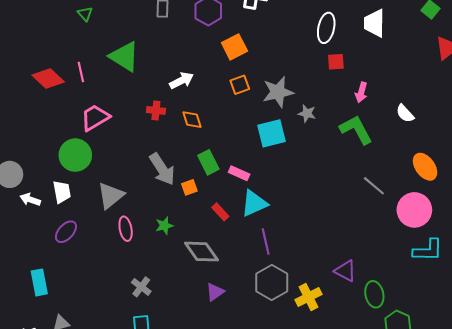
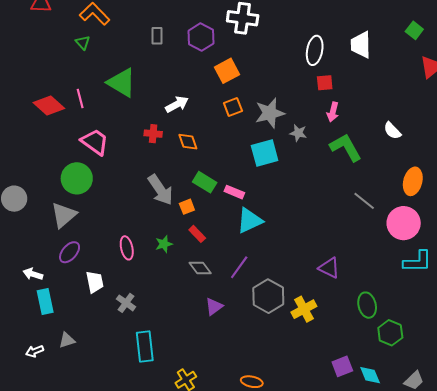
pink arrow: (361, 92) -> (333, 112), moved
pink trapezoid: (95, 118) -> (95, 142), turned 68
green rectangle: (208, 162) -> (205, 182), turned -30
orange ellipse: (425, 167) -> (413, 181), turned 52
white trapezoid: (62, 192) -> (95, 282), moved
gray triangle: (111, 196) -> (64, 215), moved
white arrow: (30, 200) -> (33, 274), moved
red rectangle: (220, 212) -> (197, 234), moved
purple line: (266, 241) -> (239, 267), moved, turned 50
gray diamond: (201, 252) -> (200, 268), size x0.7
purple triangle: (345, 271) -> (329, 268), moved
gray cross: (141, 287) -> (126, 303), moved

